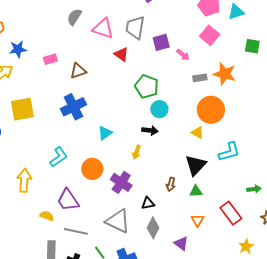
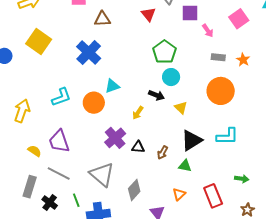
orange star: (225, 74) -> (243, 60), size x0.6
blue cross: (73, 107) -> (89, 52), turned -35
yellow square: (22, 109) -> (39, 41), turned 30
yellow triangle: (198, 133) -> (181, 108), moved
orange circle: (92, 169) -> (94, 103), moved
black triangle: (148, 203) -> (138, 147), moved

